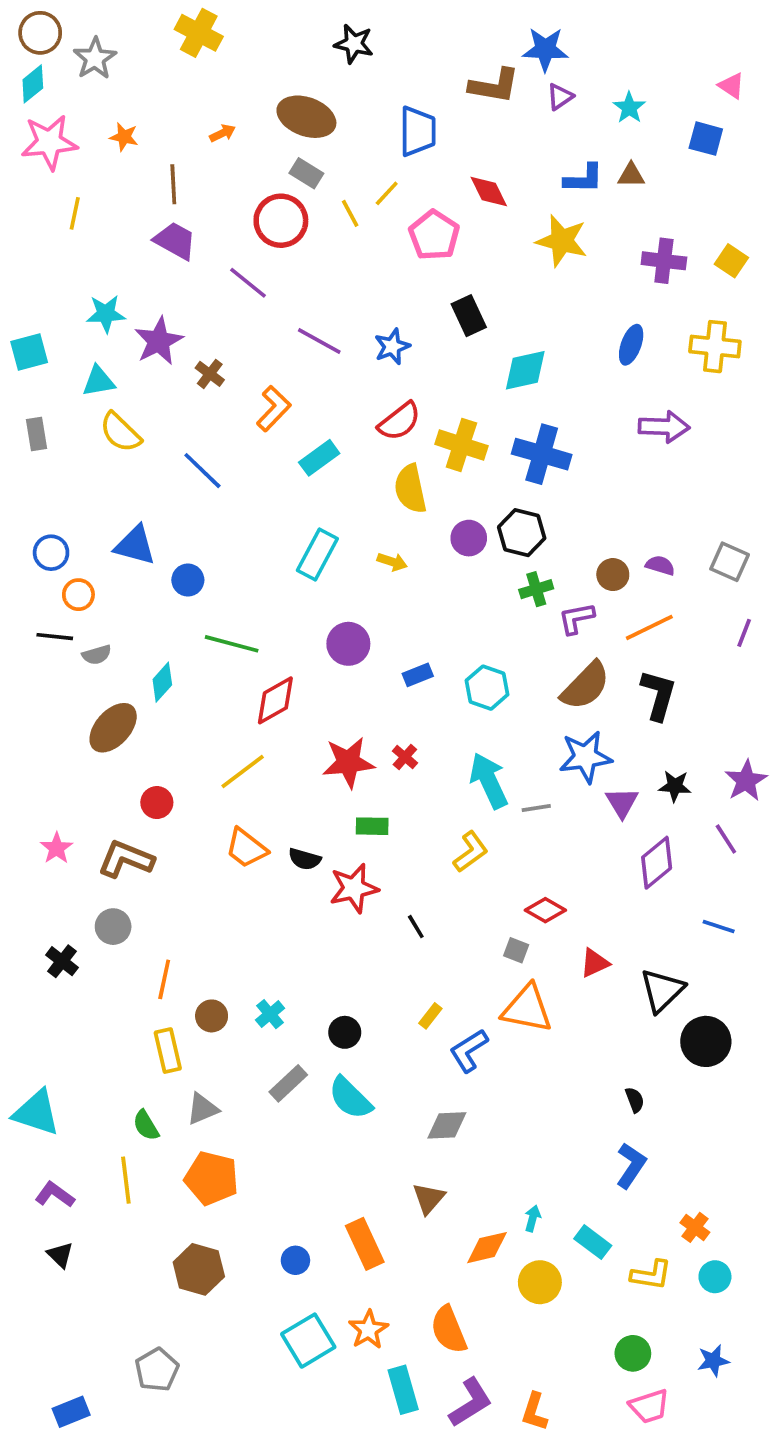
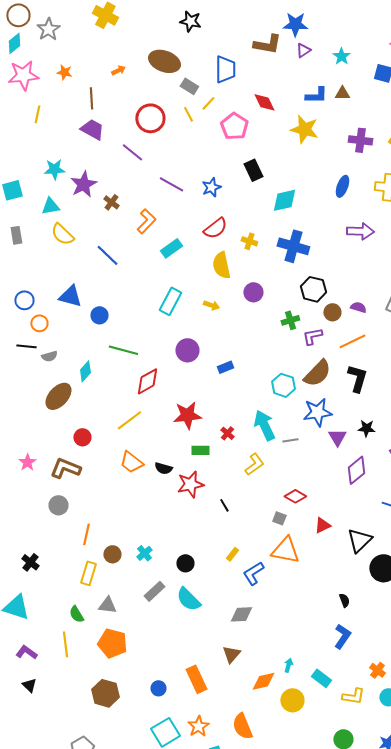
gray rectangle: (306, 173) -> (189, 86), moved
yellow cross: (461, 445) -> (249, 241), size x0.6
black hexagon: (522, 533) -> (313, 289), moved
cyan hexagon: (487, 688) -> (283, 385), moved
red cross: (405, 757) -> (227, 433), moved
black cross: (62, 961) -> (30, 562), moved
yellow rectangle: (168, 1051) -> (88, 573), turned 30
gray triangle: (202, 1109) -> (107, 605), turned 30

